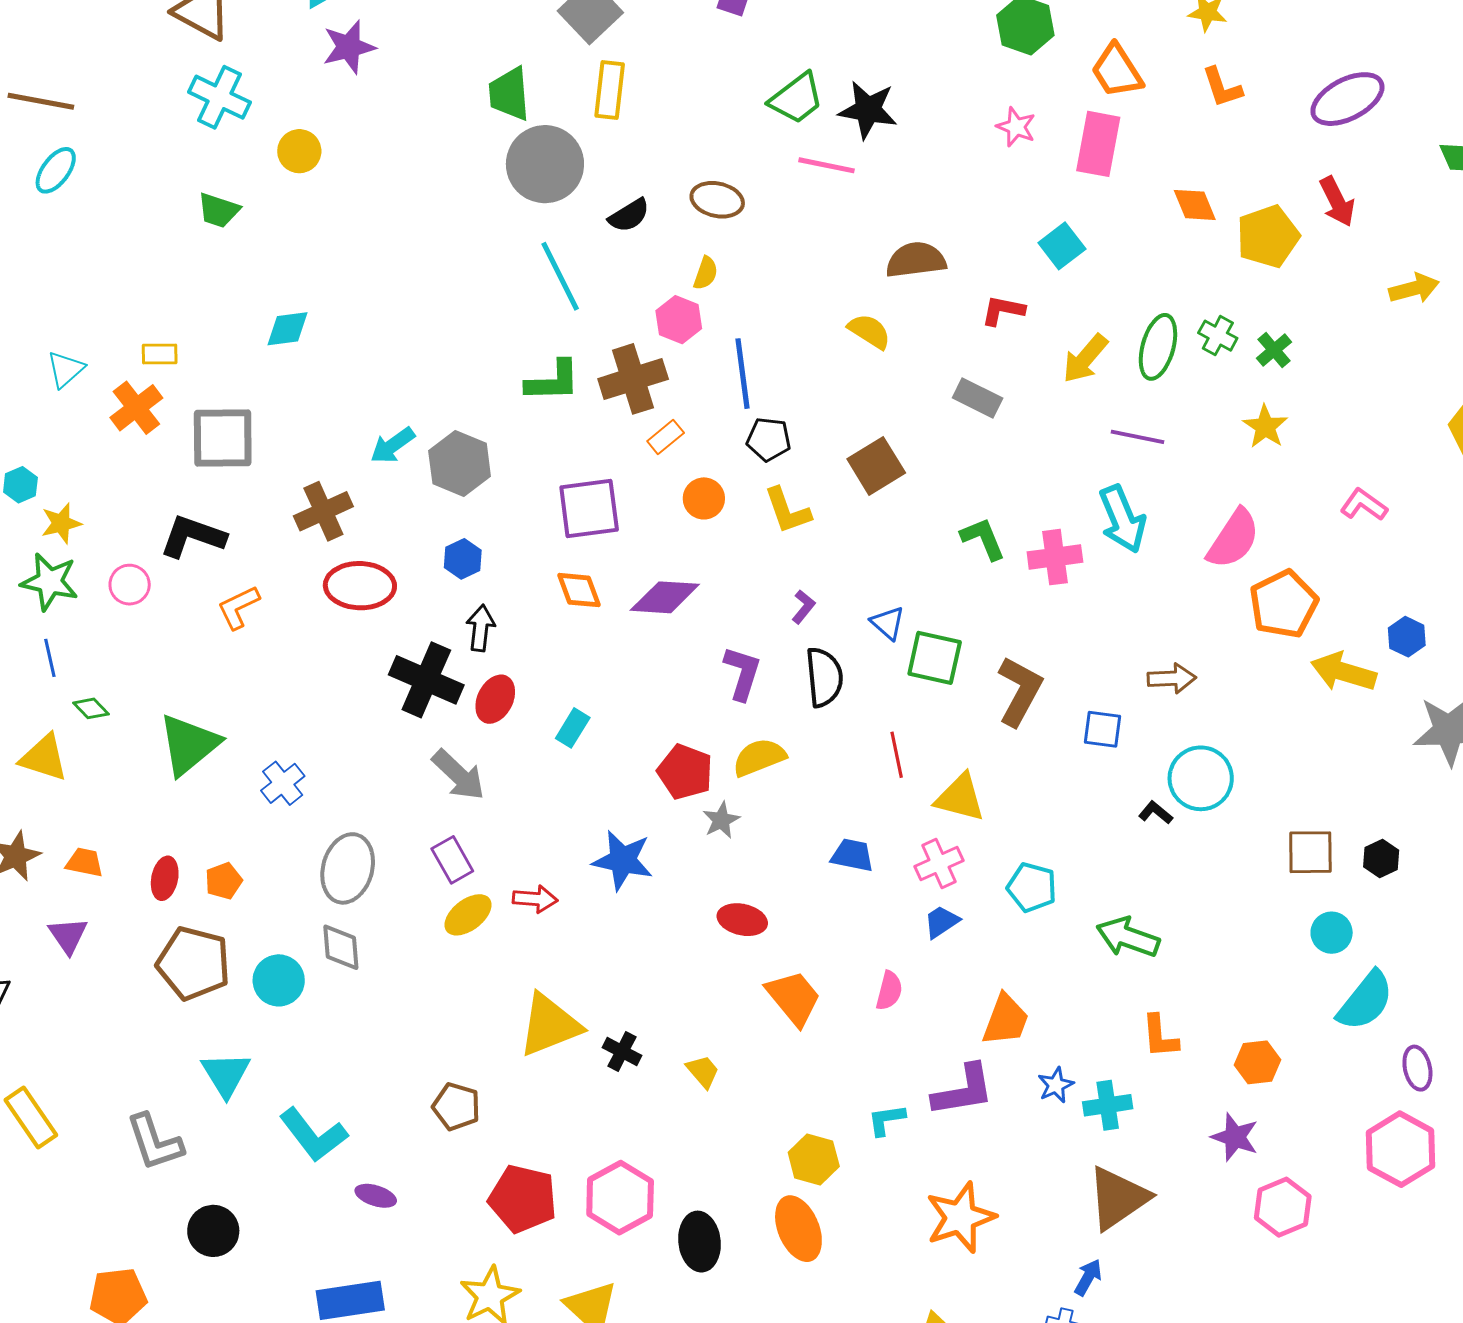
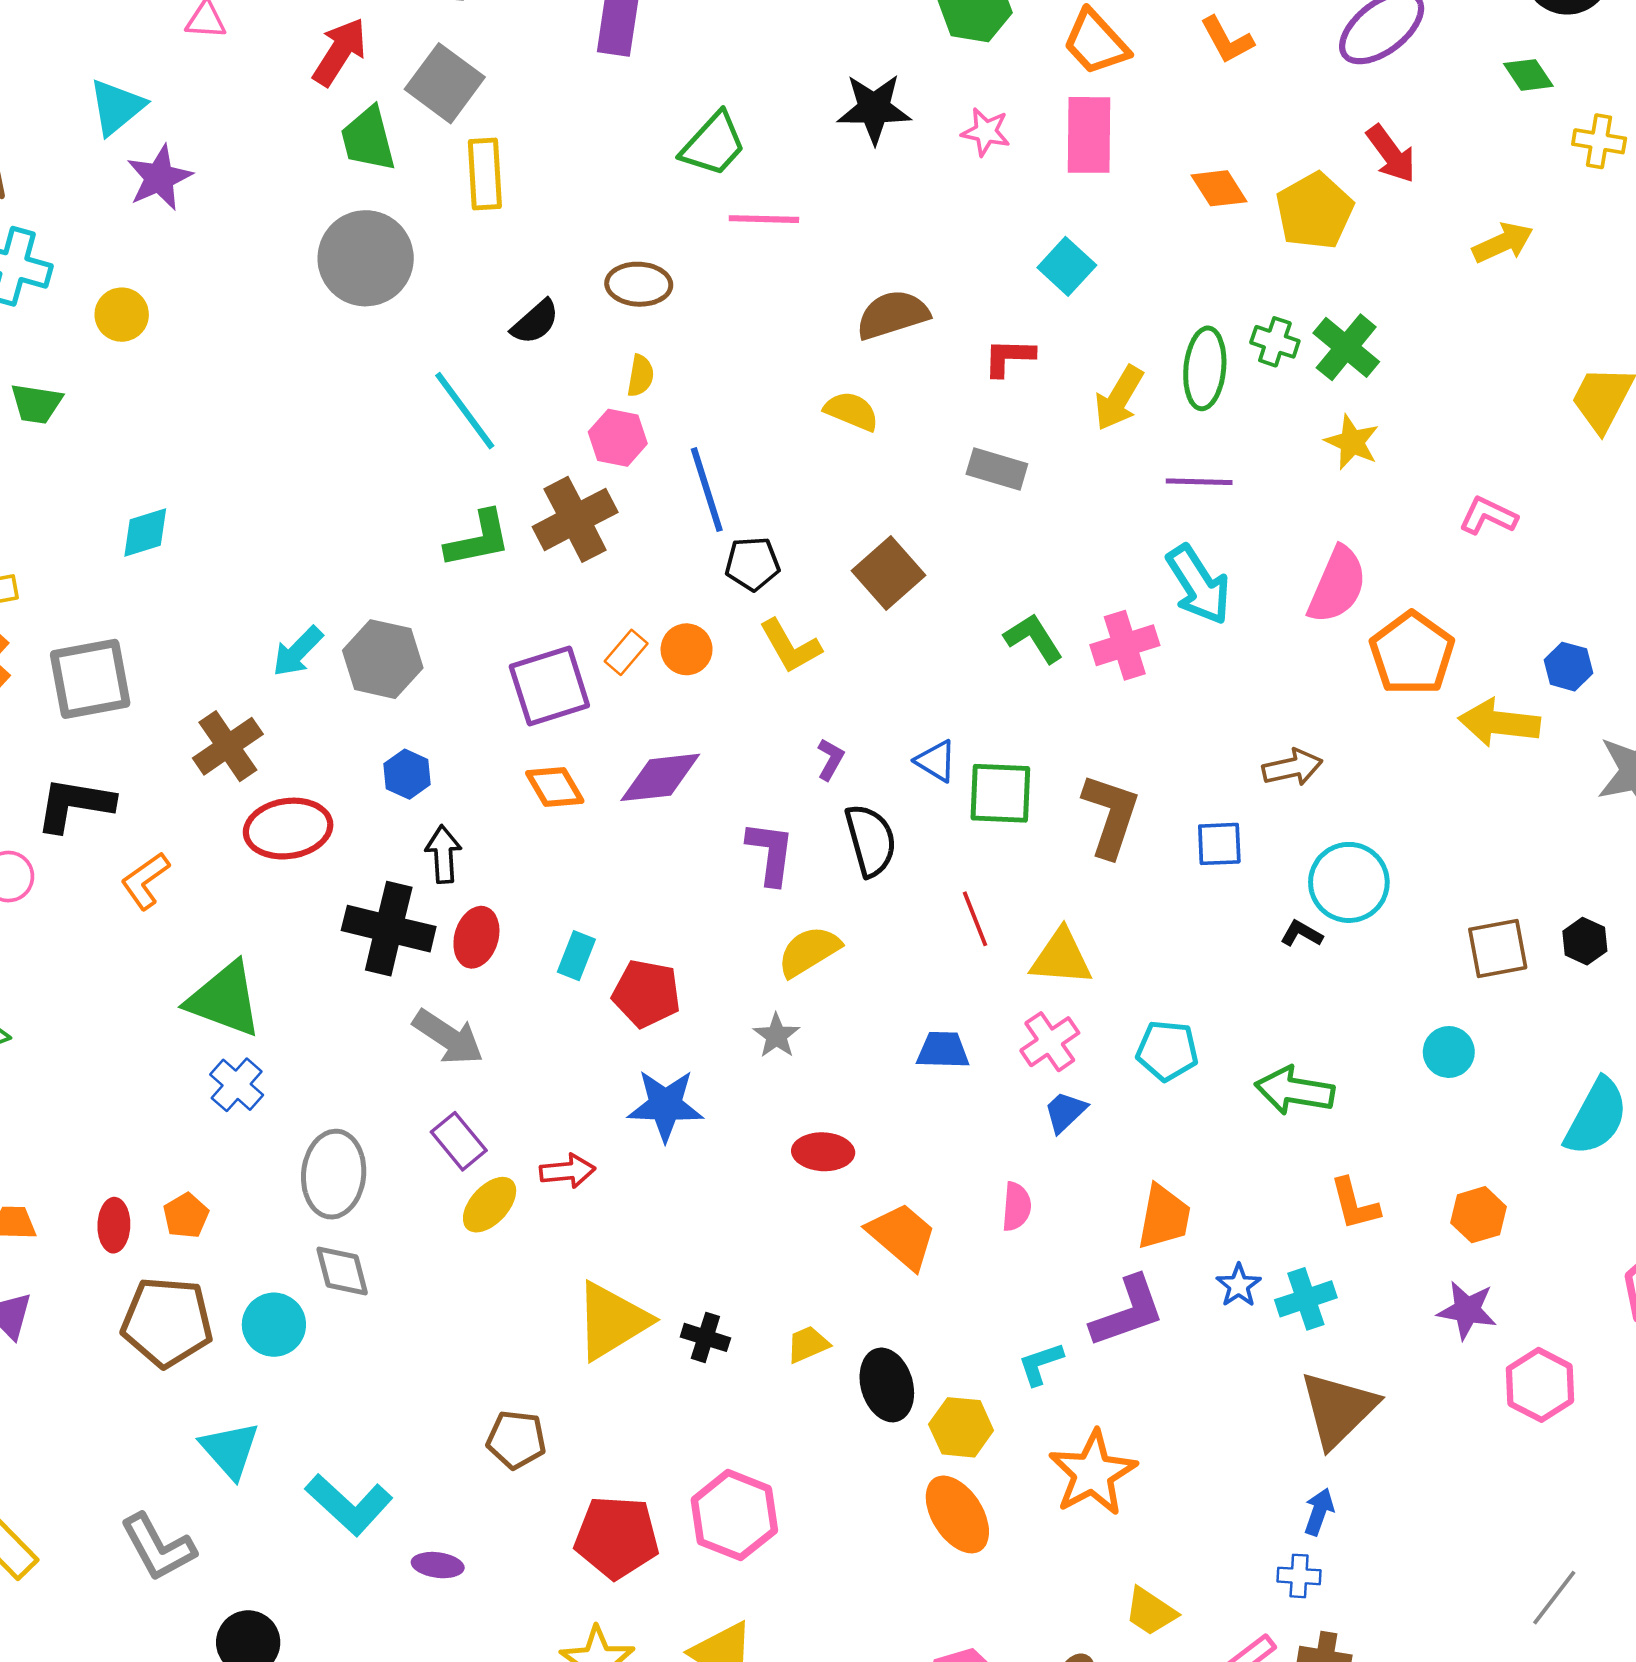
green trapezoid: (509, 94) -> (368, 139), moved
black star: (868, 110) -> (874, 109), moved
gray circle: (545, 164) -> (366, 258), moved
green cross: (1274, 350) -> (1346, 347), size x1.5
orange rectangle: (666, 437) -> (626, 652), moved
green triangle: (189, 745) -> (224, 999), moved, turned -50
red pentagon: (685, 772) -> (646, 993), moved
cyan circle: (1332, 933) -> (1449, 1052), moved
yellow trapezoid: (703, 1071) -> (808, 1344), turned -63
orange star: (960, 1217) -> (1093, 1473), moved
black ellipse: (700, 1242) -> (887, 1385), moved

